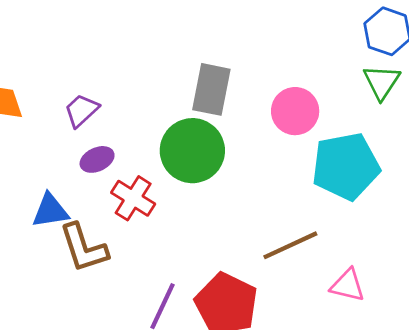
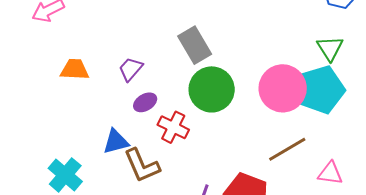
green triangle: (382, 82) -> (330, 48), moved
gray rectangle: (211, 89) -> (195, 45), moved, turned -36
pink circle: (295, 111) -> (283, 88), moved, size x1.4

